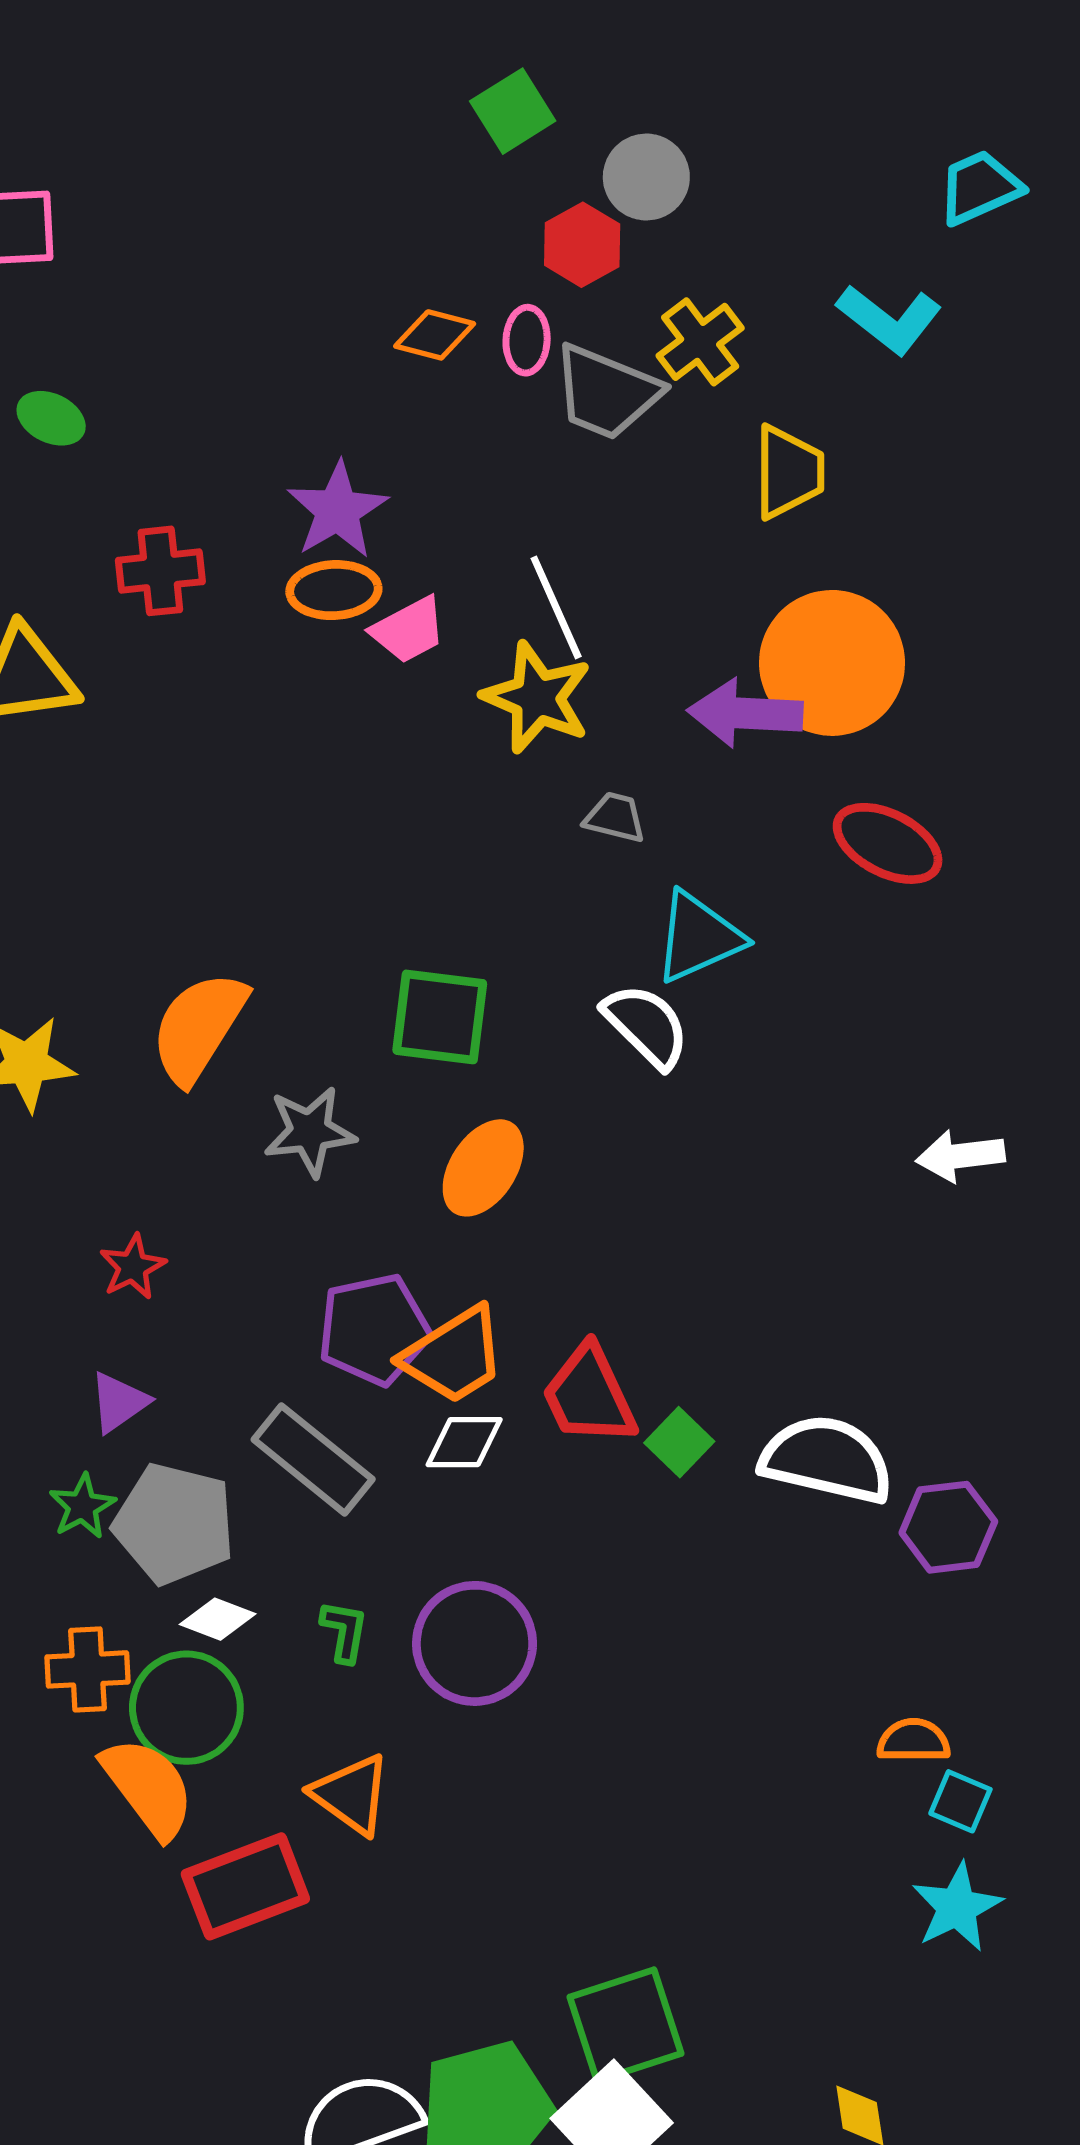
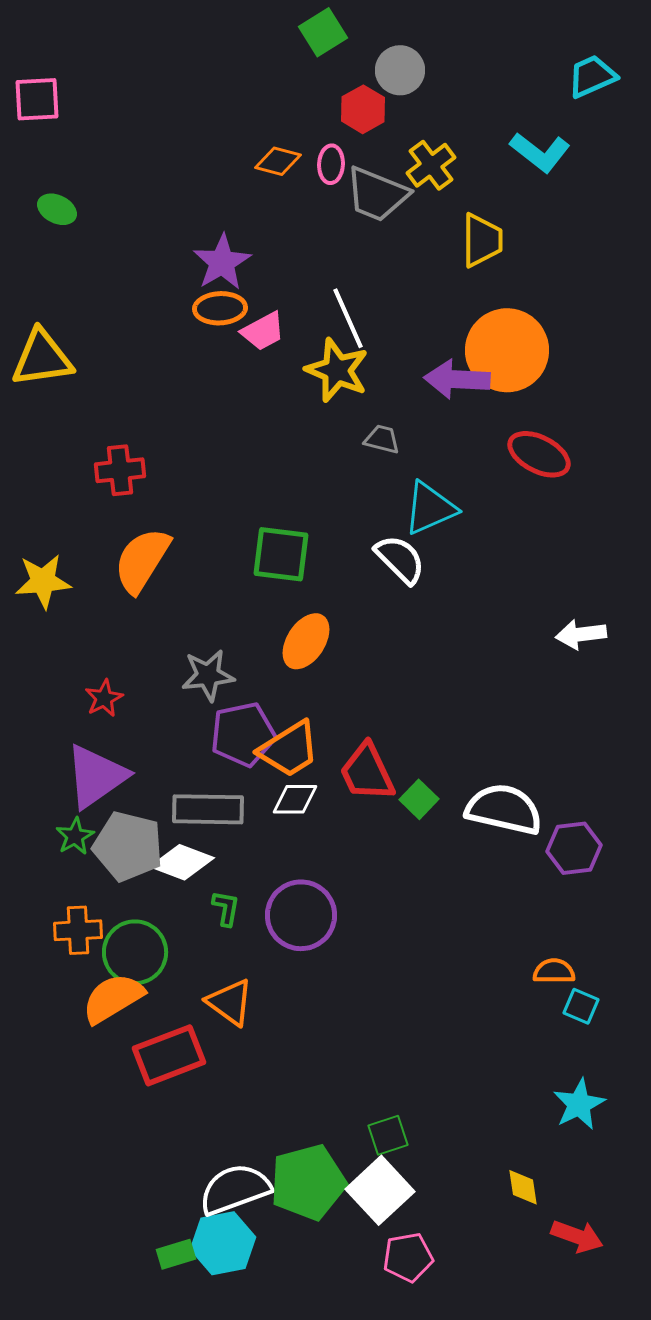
red cross: (160, 571) -> (120, 470), moved
gray star: (310, 1131) -> (208, 675), moved
purple triangle: (119, 1402) -> (96, 776), size x1.8
gray rectangle: (313, 1459) -> (208, 809), turned -38
white diamond: (218, 1619) -> (182, 862), moved, size x1.5
orange semicircle: (148, 1787) -> (113, 998), turned -84
cyan star: (957, 1907) -> (579, 1104), moved
green square: (625, 2025) -> (388, 1135), size x0.6

